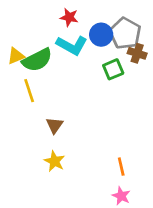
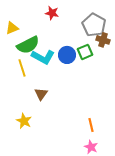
blue circle: (101, 35) -> (67, 55), moved
cyan L-shape: (72, 45) -> (43, 57), moved
yellow triangle: (16, 56) -> (12, 28), moved
yellow star: (55, 161) -> (24, 121), moved

